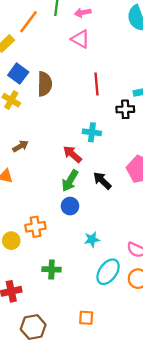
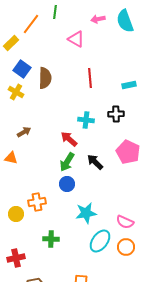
pink arrow: (83, 13) -> (98, 19), moved
black cross: (125, 109) -> (116, 114), moved
cyan star: (92, 239) -> (86, 213), size x1.5

